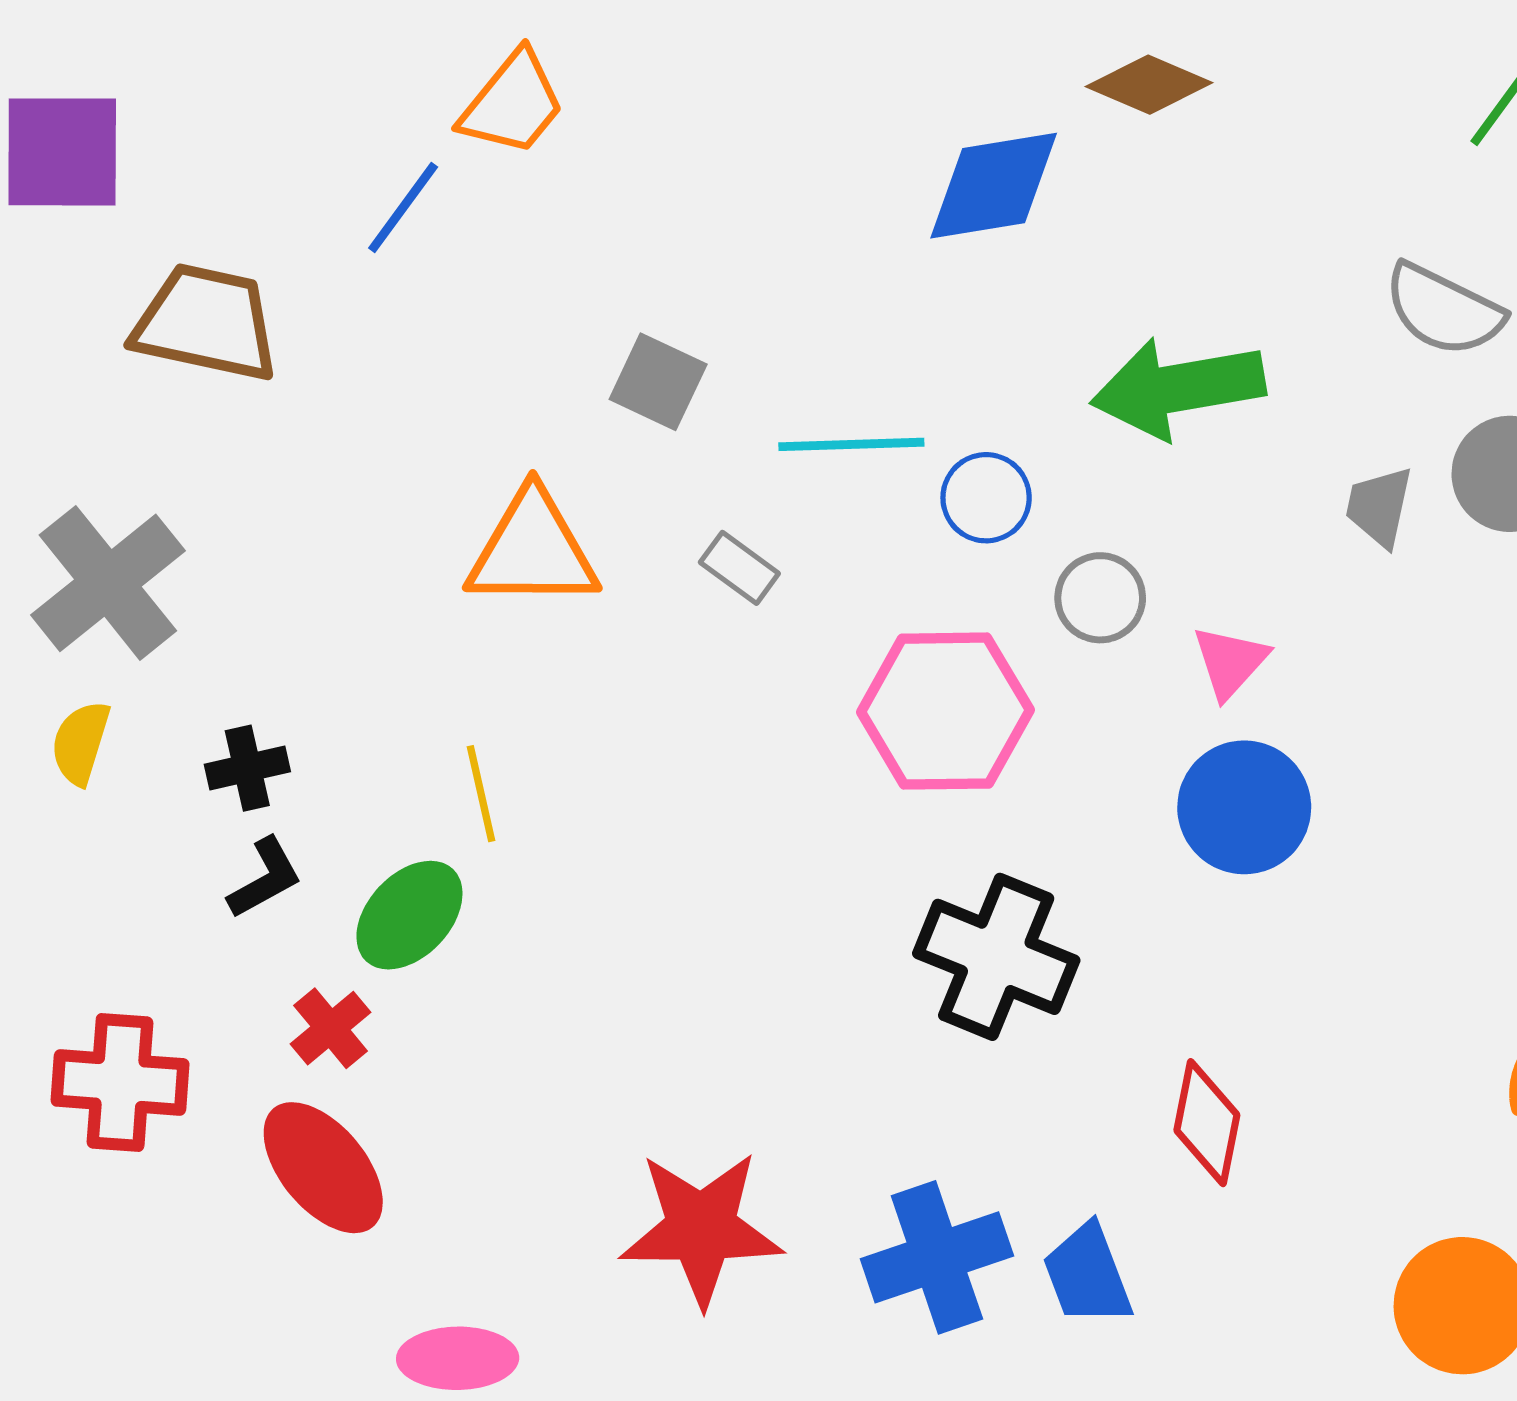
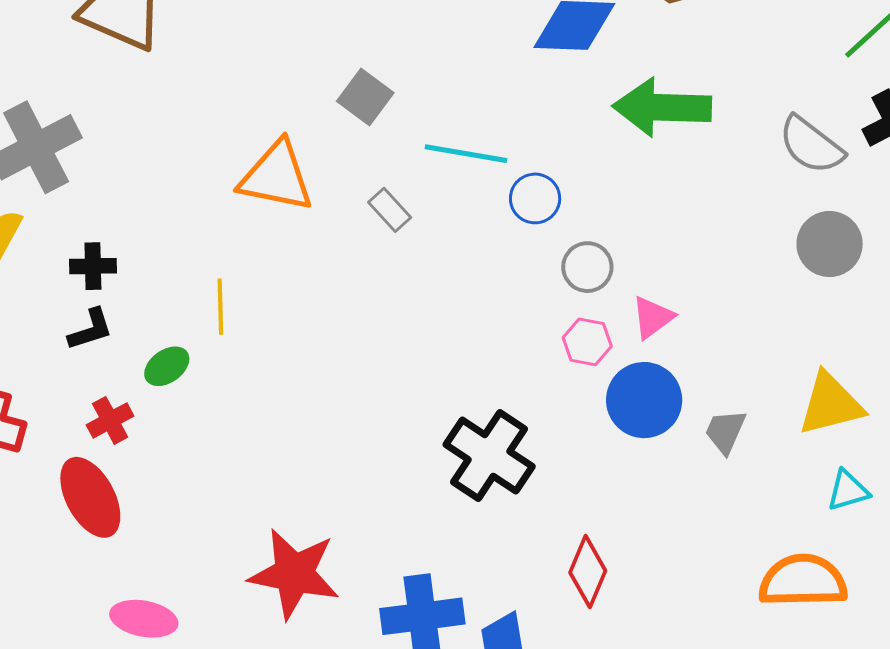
green arrow: (1178, 388) -> (662, 107), moved
gray trapezoid: (1379, 507) -> (725, 432), moved
pink hexagon: (945, 711) -> (587, 342), moved, size x0.5
green ellipse: (409, 915) -> (167, 366), size x0.7

